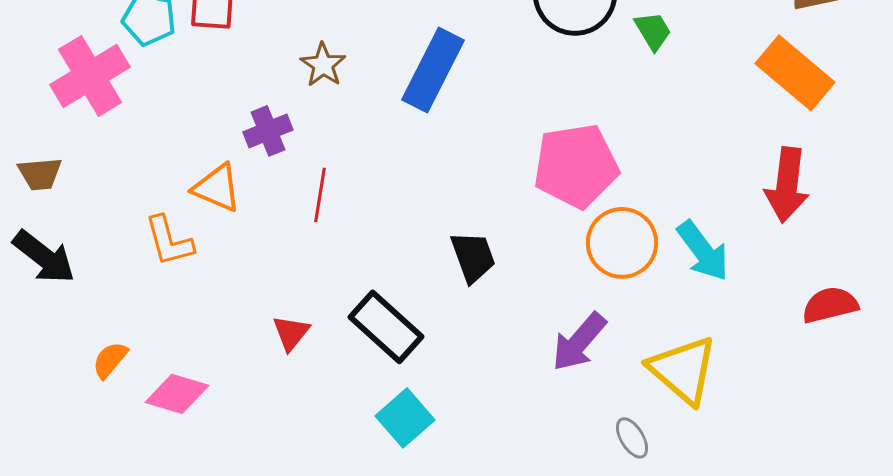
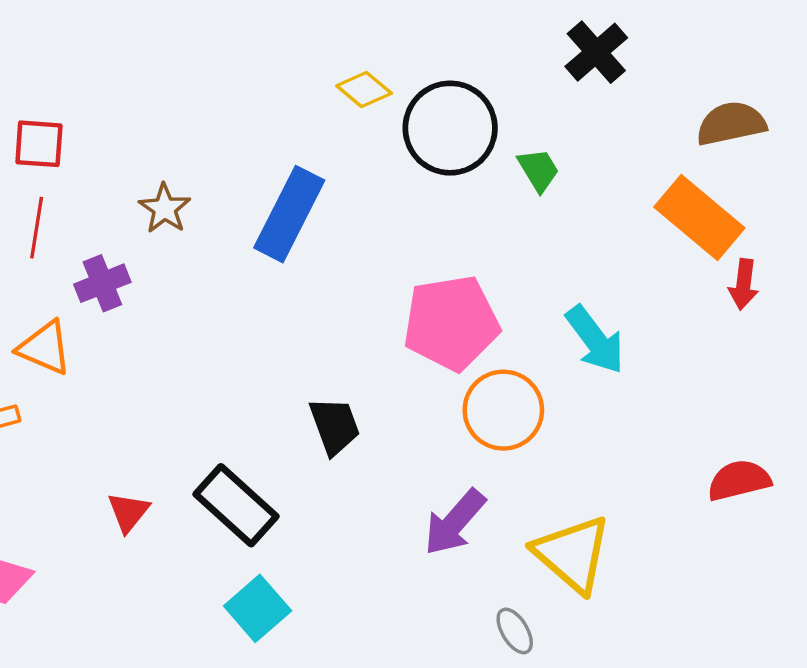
red arrow: (787, 185) -> (744, 284), moved, size x0.6
red line: (320, 195) -> (37, 228), moved
cyan arrow: (703, 251) -> (595, 340), moved

